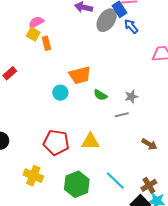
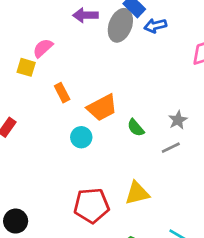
pink semicircle: (36, 22) -> (43, 48), moved
blue arrow: (131, 26) -> (155, 26), turned -49
orange rectangle: (46, 43) -> (62, 93), moved
green semicircle: (100, 95) -> (136, 128), turned 32

